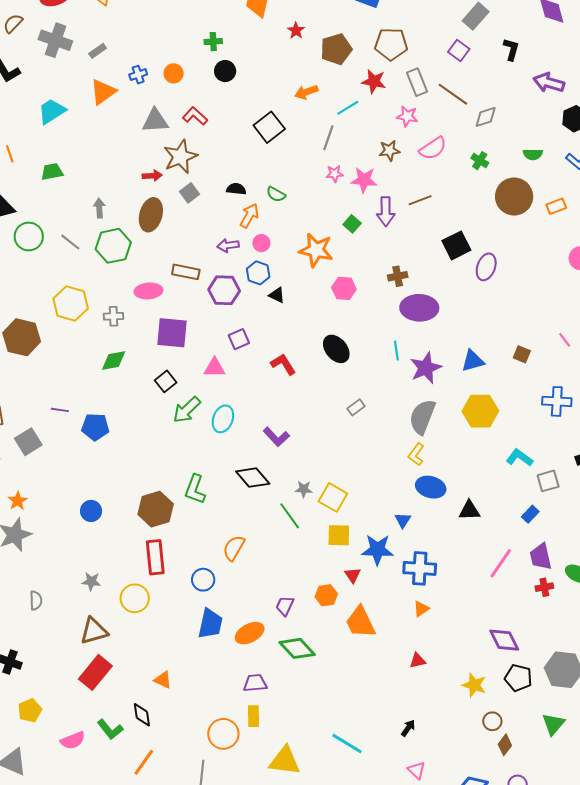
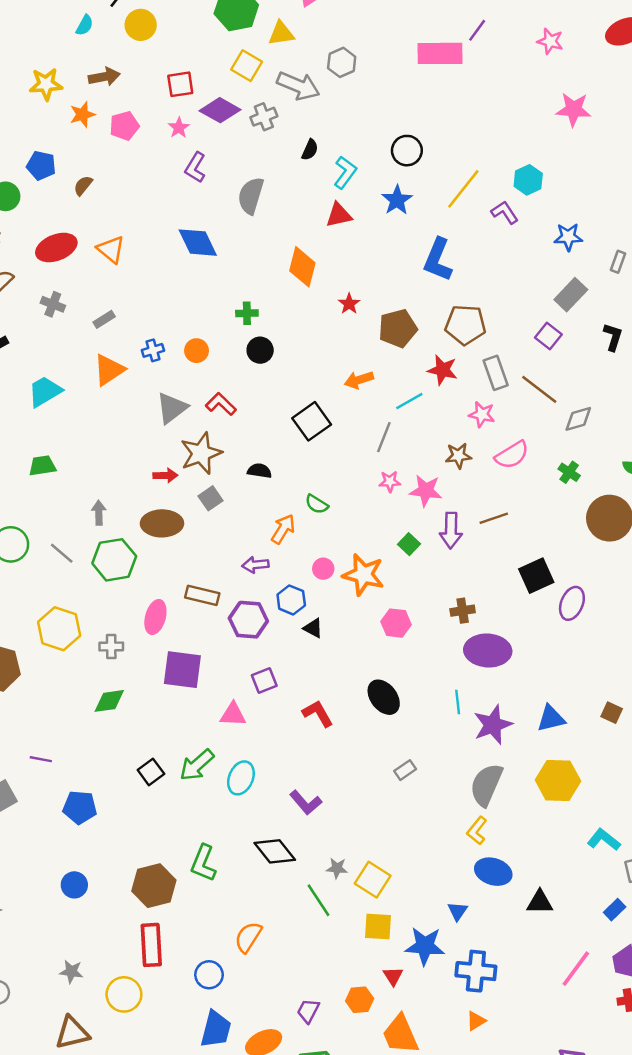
gray cross: (55, 40) -> (53, 304), size x0.6
gray triangle: (155, 121) -> (172, 408), turned -36
black semicircle: (236, 189) -> (259, 471), moved
brown ellipse: (151, 215) -> (162, 523), turned 72
pink circle: (261, 243) -> (323, 569), moved
pink ellipse: (148, 291) -> (155, 617), turned -72
black square: (166, 381) -> (151, 772), moved
blue pentagon: (95, 427) -> (80, 807), moved

